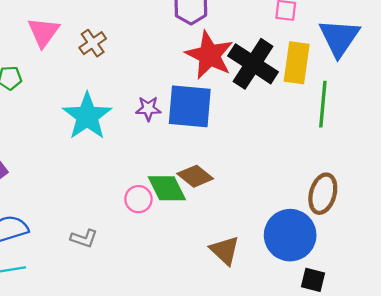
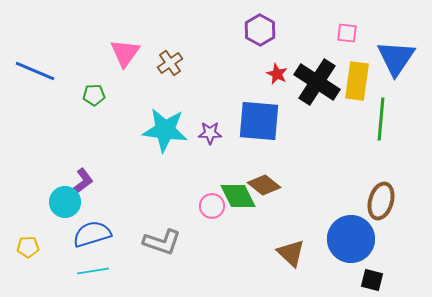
red star: (209, 55) -> (277, 74), size x0.5
purple star: (148, 109) -> (210, 133), moved
cyan star: (87, 116) -> (165, 130), turned -30
gray L-shape: (84, 238) -> (162, 242), size x1.5

